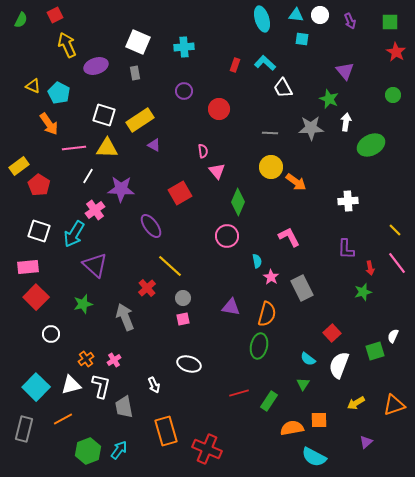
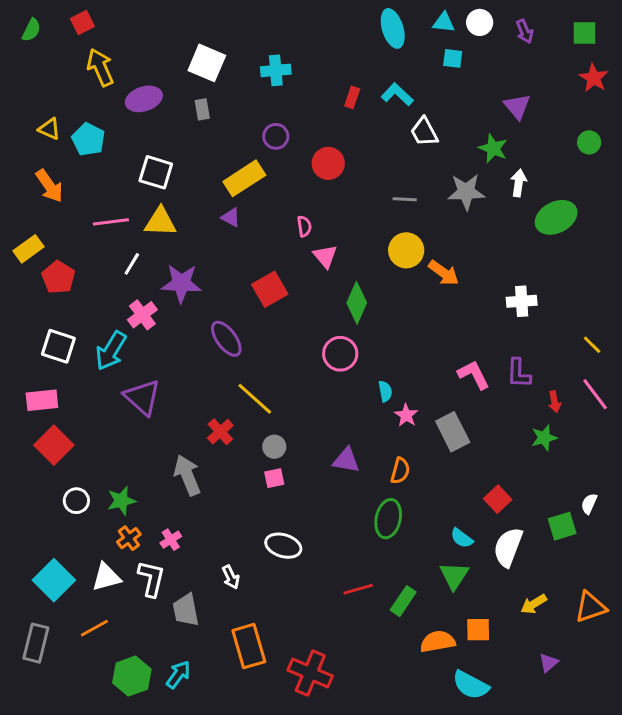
yellow rectangle: (140, 120) -> (244, 178), moved
orange arrow: (49, 124) -> (49, 186), moved
pink L-shape: (289, 237) -> (474, 375), moved
green star: (83, 304) -> (121, 501), moved
orange semicircle: (267, 314) -> (400, 471), size x0.7
green triangle: (303, 384) -> (454, 576), size x1.5

